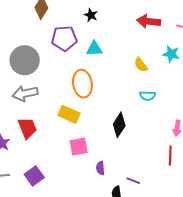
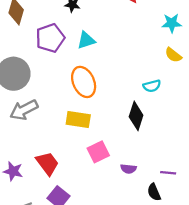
yellow semicircle: (141, 65) -> (173, 55), moved
cyan semicircle: (148, 96) -> (152, 86), moved
red trapezoid: (27, 128) -> (47, 163), moved
purple semicircle: (100, 168) -> (128, 169), turned -64

